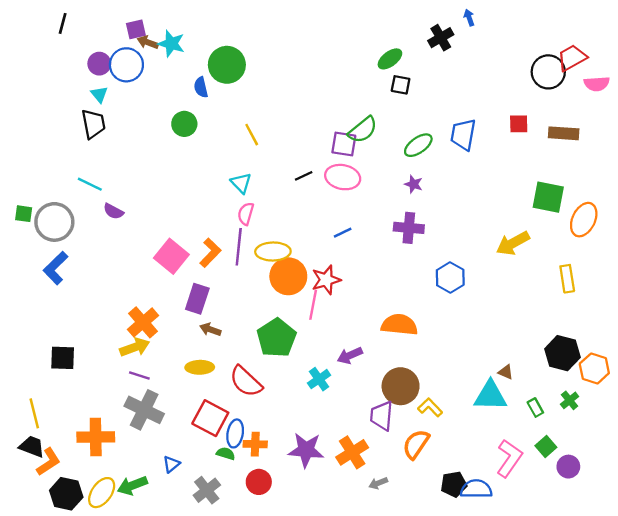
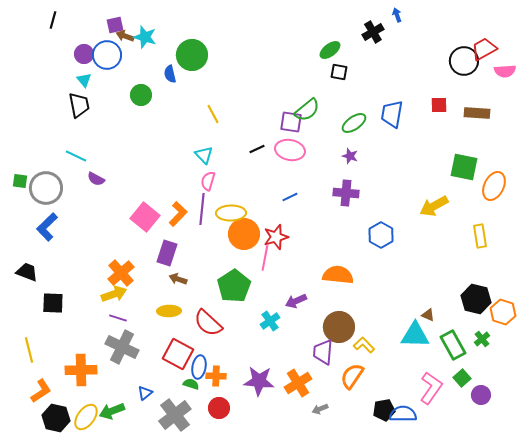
green circle: (184, 124) -> (141, 95), moved
green rectangle: (535, 407) -> (453, 345), size x1.8
black trapezoid: (32, 446) -> (27, 272), moved
gray cross: (207, 490) -> (175, 415), size x1.4

